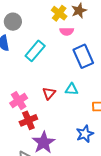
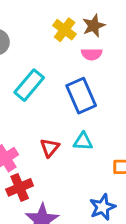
pink semicircle: (67, 31) -> (92, 54), moved
blue rectangle: (83, 56) -> (81, 96), moved

